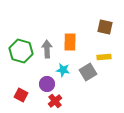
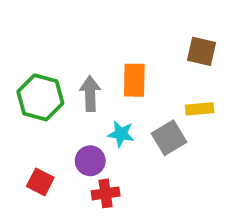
red cross: (55, 101) -> (106, 193), turned 32

